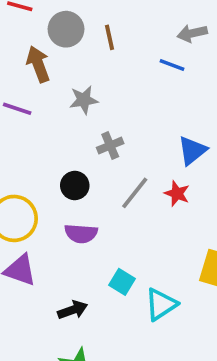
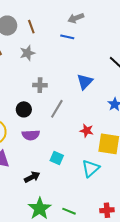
gray star: (84, 100) -> (27, 53), moved
gray cross: (110, 146) -> (40, 85), turned 32
red star: (177, 194) -> (87, 131), moved
cyan triangle: (161, 304) -> (91, 168), moved

